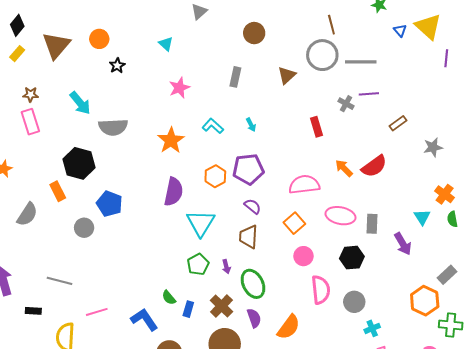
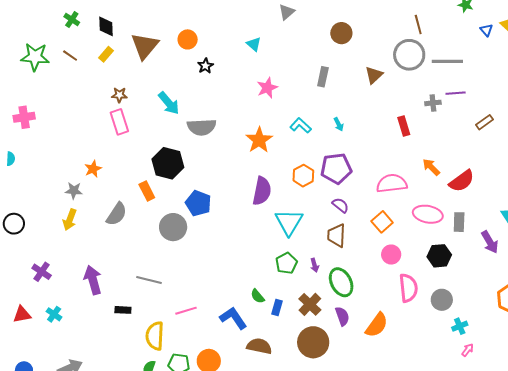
black diamond: (17, 25) -> (106, 26), turned -40
gray cross: (346, 104) -> (433, 103), turned -35
red semicircle: (374, 166) -> (462, 181), moved
gray circle: (84, 228) -> (173, 227), size x1.4

